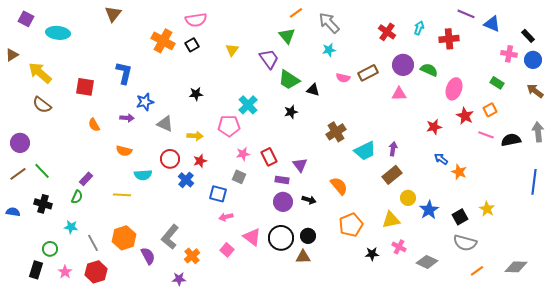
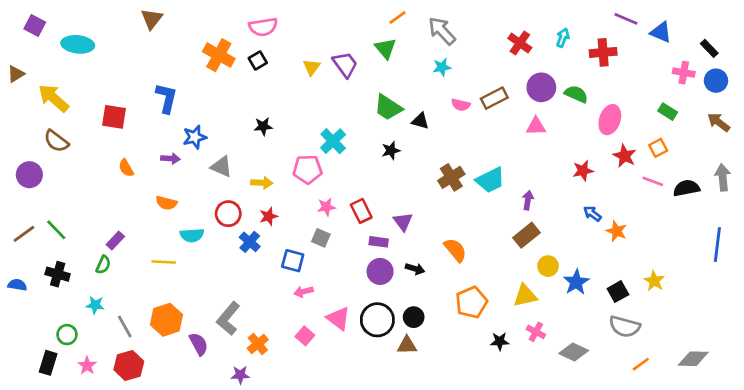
purple trapezoid: (269, 59) -> (345, 64), moved
purple circle: (20, 143) -> (29, 175), moved
cyan trapezoid: (365, 151) -> (490, 180), moved

